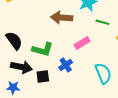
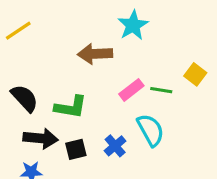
green line: (102, 22) -> (161, 90), moved
blue cross: (66, 65) -> (115, 146), moved
cyan semicircle: (103, 73) -> (151, 130), moved

